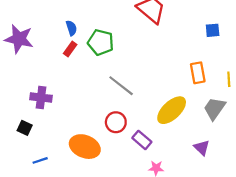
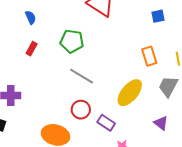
blue semicircle: (71, 28) -> (31, 17), moved
green pentagon: (101, 42) -> (72, 41), moved

